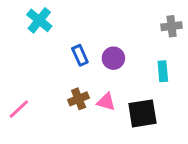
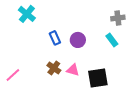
cyan rectangle: (163, 71) -> (112, 40), moved, turned -32
brown cross: (79, 99) -> (54, 68), turned -32

